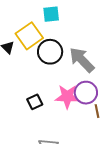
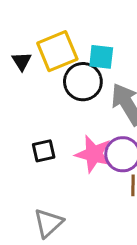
cyan square: (51, 14) -> (101, 57), moved

